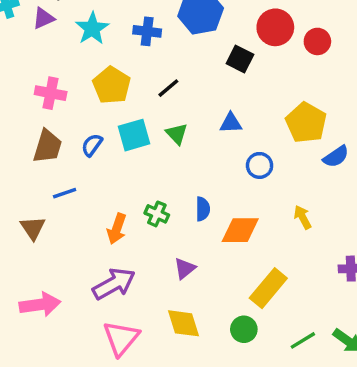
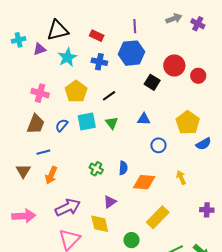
orange arrow: (117, 229) -> (51, 175), moved
yellow diamond: (183, 323) -> (100, 224), moved
green circle: (244, 329) -> (131, 240), moved

